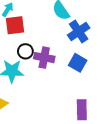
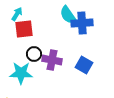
blue cross: (79, 31) -> (82, 23), moved, turned 30

